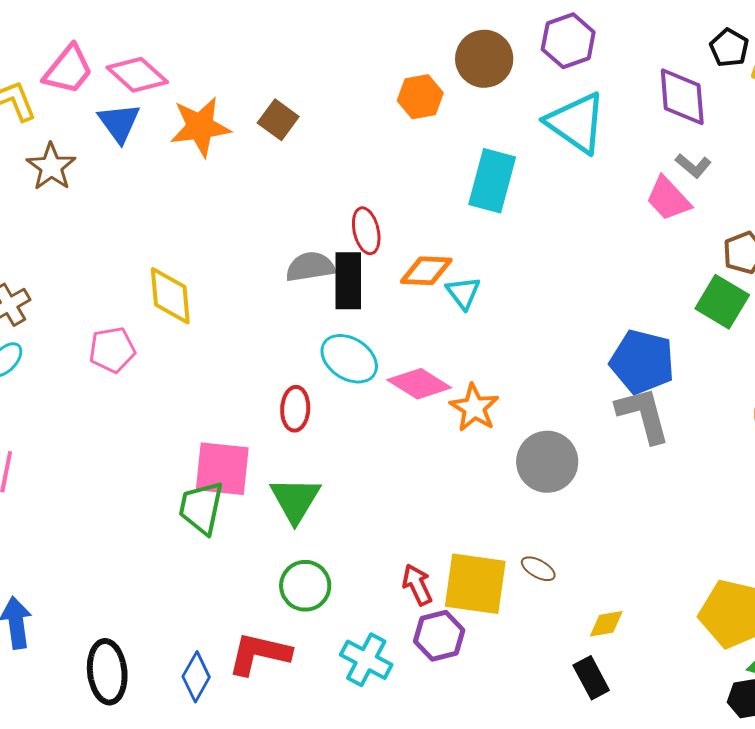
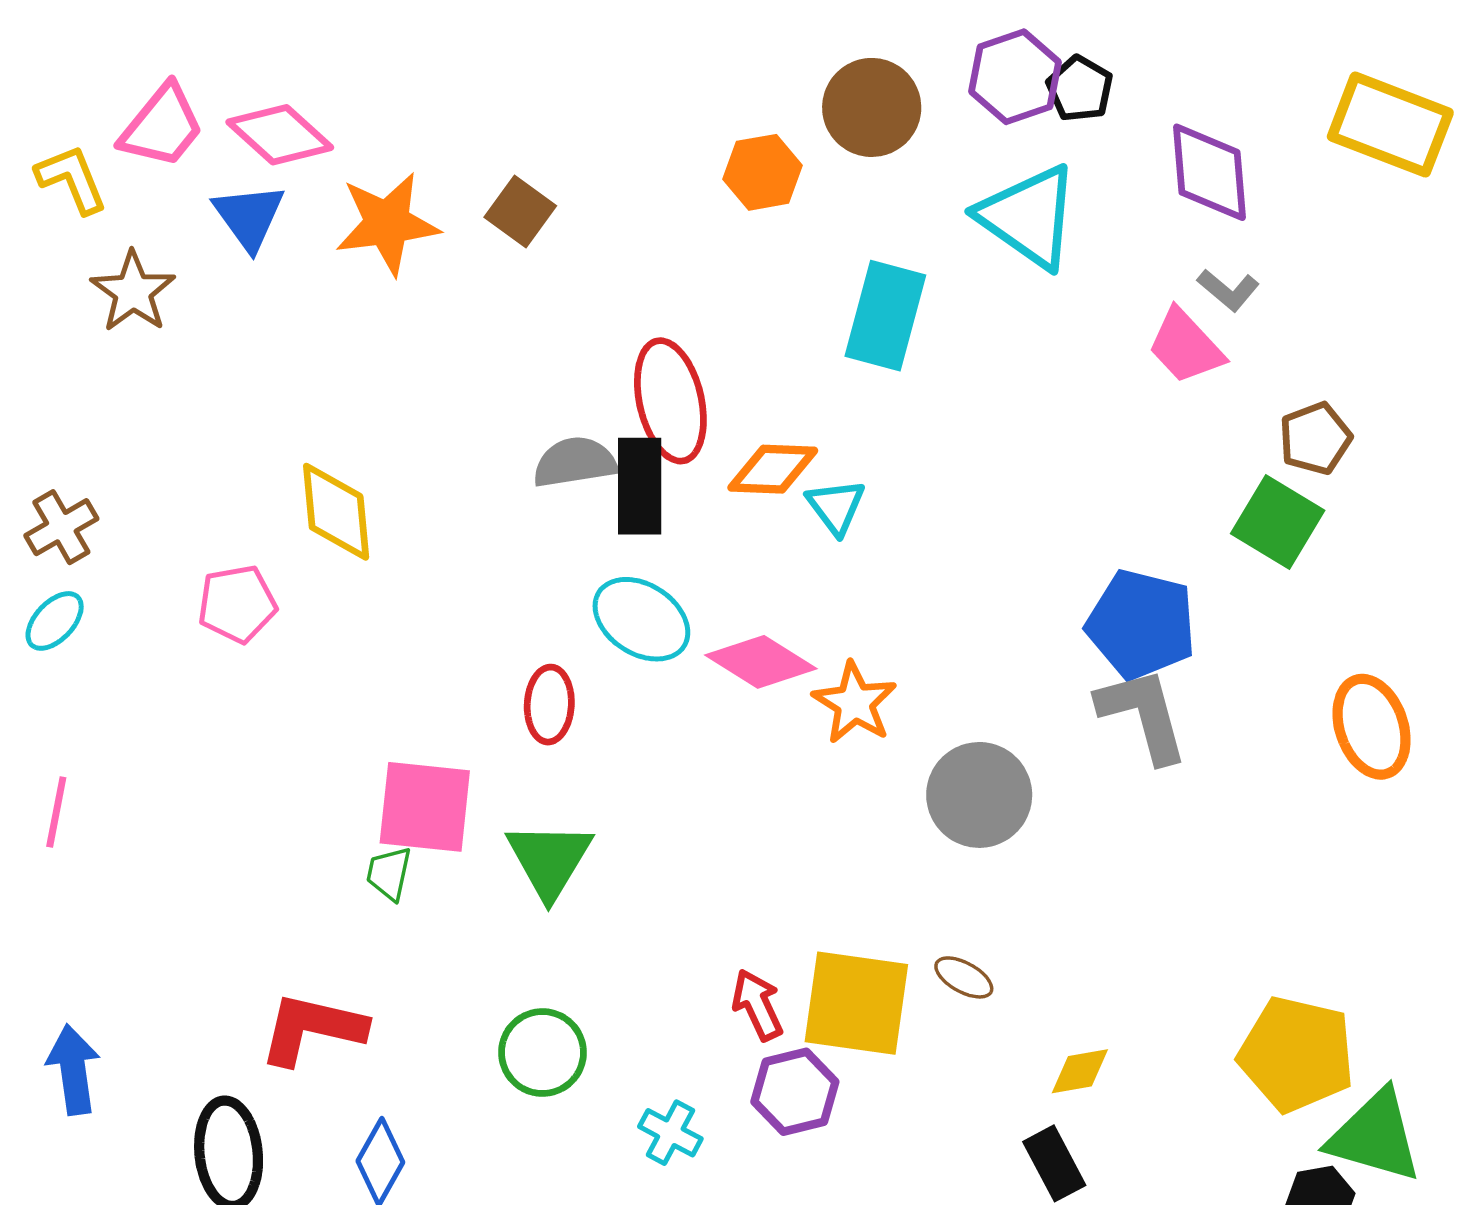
black pentagon: (729, 48) -> (1080, 89), moved
red ellipse: (366, 231) -> (670, 401), size x1.5
green trapezoid: (201, 508) -> (389, 873), size x0.6
green circle: (305, 586) -> (542, 1053), moved
red L-shape: (259, 654) -> (312, 1029), moved
cyan cross: (366, 660) -> (670, 1133), size x0.7

